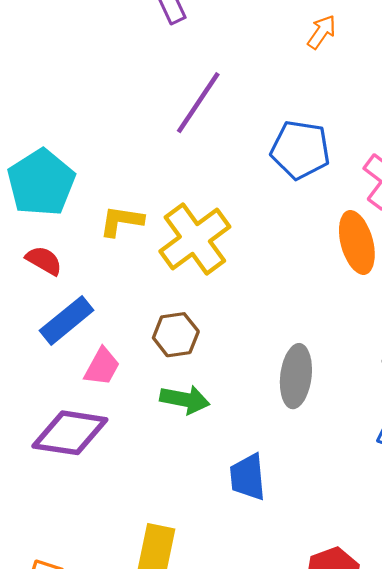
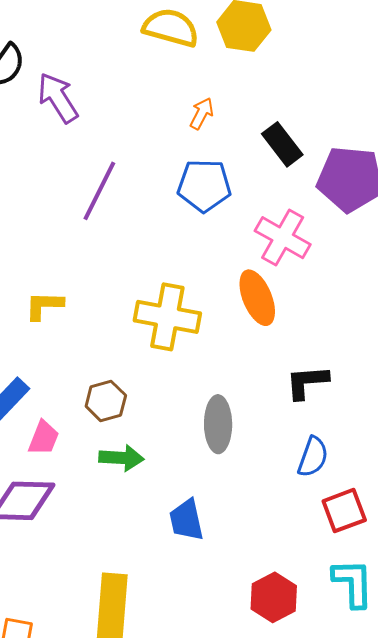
blue pentagon: (300, 150) -> (204, 186), moved
yellow cross: (195, 239) -> (167, 317), moved, turned -36

